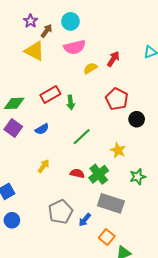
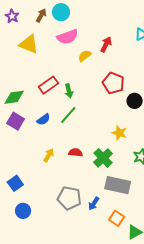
purple star: (30, 21) -> (12, 16), moved
brown arrow: (47, 31) -> (41, 15), moved
green line: (82, 137) -> (68, 115), moved
red semicircle: (77, 173) -> (76, 153), moved
gray pentagon: (60, 212) -> (69, 198), turned -30

